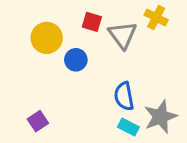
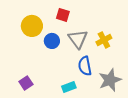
yellow cross: (156, 18) -> (104, 40), moved, turned 35
gray triangle: (123, 35) -> (78, 39), moved
cyan rectangle: (128, 127) -> (69, 87), moved, turned -48

